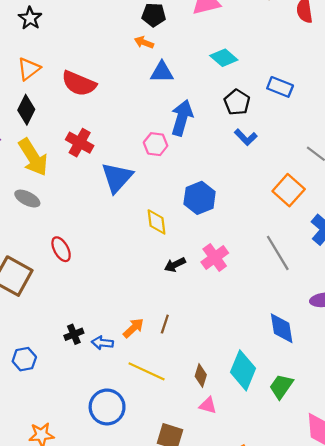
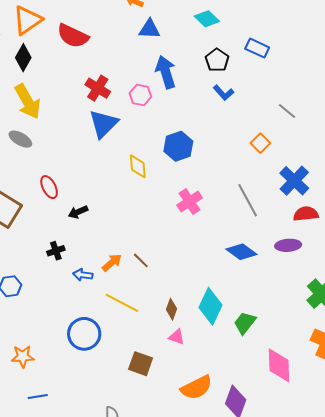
orange triangle: (29, 69) -> (27, 20), size x1.4
blue arrow: (182, 118) -> (166, 72), turned -36
red cross: (80, 143) -> (98, 88), moved
orange square: (289, 190) -> (260, 143), size x0.7
black arrow: (175, 265) -> (78, 212), moved
brown line: (165, 324) -> (141, 260), turned -66
blue diamond: (282, 328) -> (241, 252), moved, turned -48
black cross: (74, 334) -> (56, 251), moved

